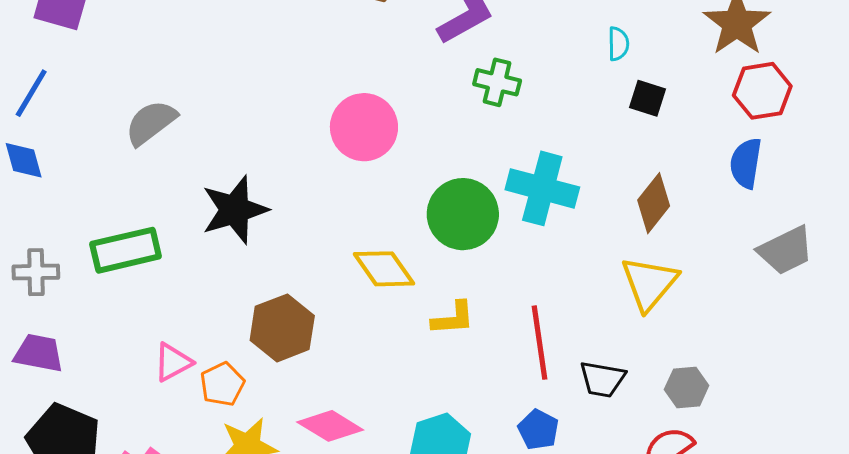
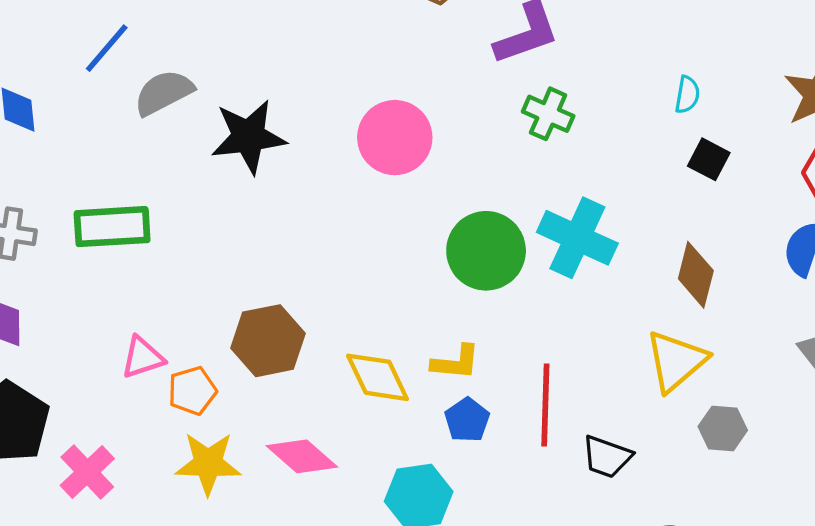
blue line: (31, 93) -> (107, 48), moved
brown diamond: (654, 203) -> (696, 275), turned -34
black star: (235, 210) -> (249, 137), moved
yellow diamond: (384, 269) -> (378, 377), moved
gray hexagon: (687, 387) -> (723, 428), moved
blue pentagon: (538, 430) -> (467, 420), moved

